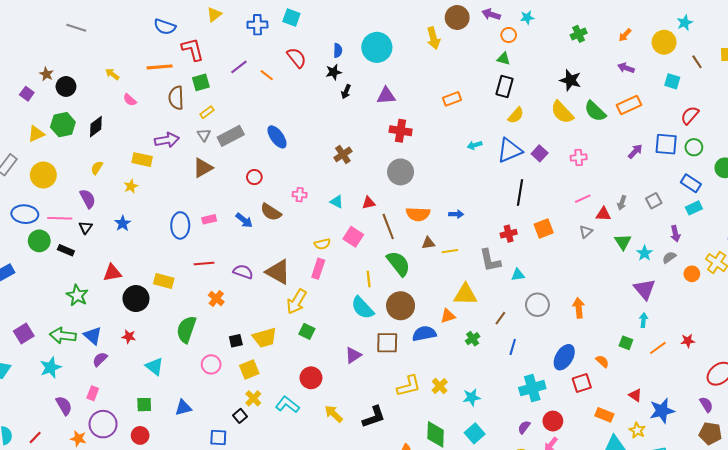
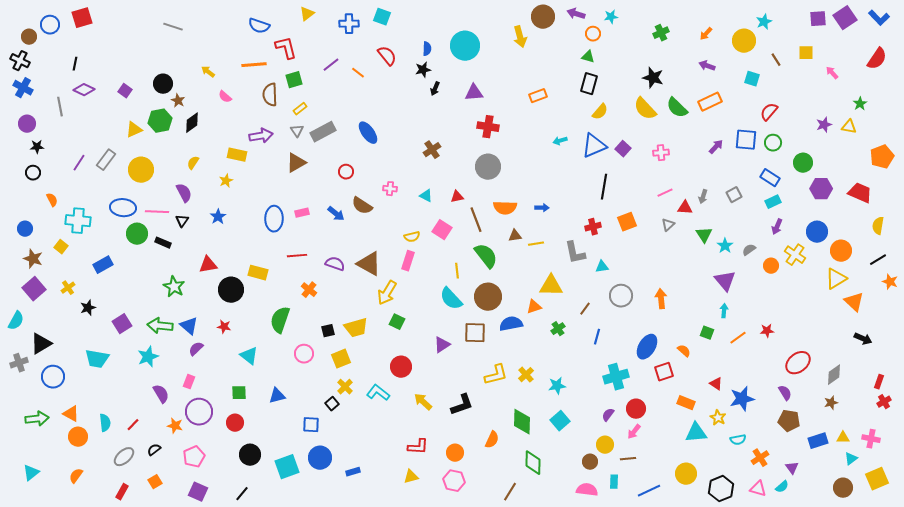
brown star: (46, 74) -> (178, 101), moved
purple arrow: (675, 234) -> (777, 227), moved, turned 35

